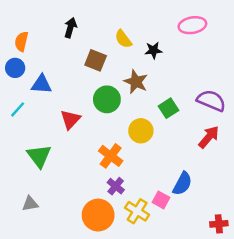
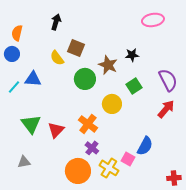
yellow semicircle: (123, 39) -> (57, 58), moved
black star: (153, 50) -> (132, 55), moved
blue triangle: (42, 84) -> (33, 79), moved
purple semicircle: (211, 101) -> (168, 80), turned 40
red triangle: (70, 119) -> (56, 130), moved

